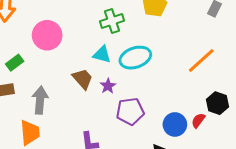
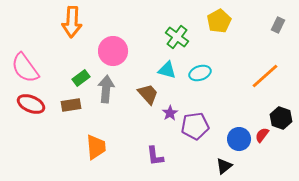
green cross: (112, 21) -> (177, 37), turned -35
cyan ellipse: (135, 58) -> (200, 73), size x0.7
purple star: (108, 86) -> (170, 113), moved
gray arrow: (40, 100) -> (106, 89), moved

